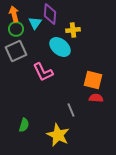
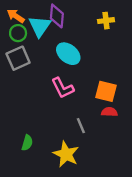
orange arrow: (14, 14) -> (16, 16), turned -42
cyan triangle: (35, 23) -> (40, 26), size x1.5
yellow cross: (73, 30) -> (106, 21), moved
pink L-shape: (43, 72) -> (63, 88), moved

